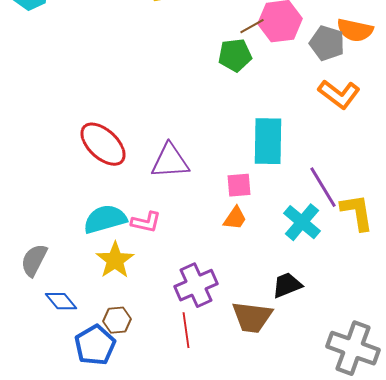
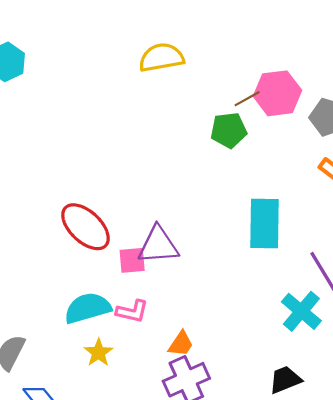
pink square: (239, 185) -> (132, 260), moved
orange trapezoid: (235, 218) -> (181, 344), moved
yellow star: (115, 260) -> (99, 353), size x0.7

